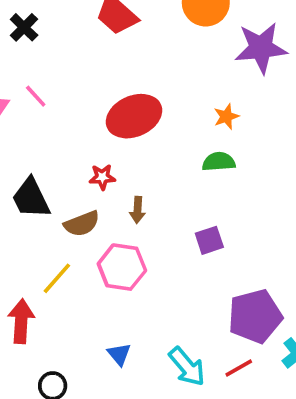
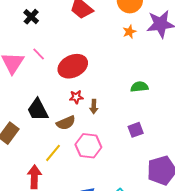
red ellipse: (134, 116) -> (73, 66), moved
orange star: (226, 117) -> (129, 32), moved
brown arrow: (137, 210) -> (94, 107), moved

